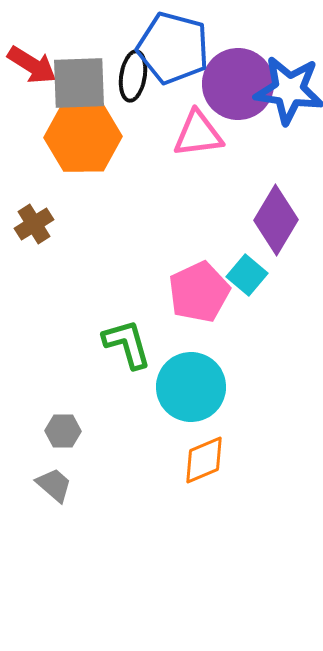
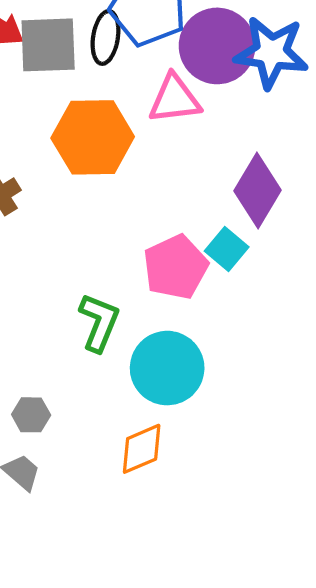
orange hexagon: (83, 137) -> (93, 137), moved
green L-shape: (127, 344) -> (99, 322), turned 38
orange diamond: (204, 460) -> (142, 449), moved

